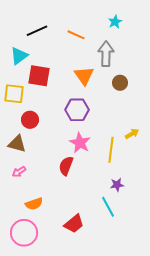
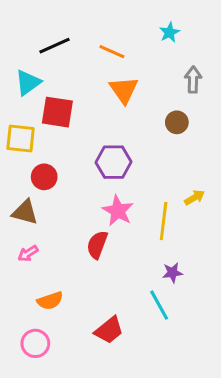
gray arrow: (106, 54) -> (193, 80), moved, size x0.7
orange triangle: (84, 76) -> (124, 90), moved
pink circle: (24, 233) -> (35, 343), size x0.7

